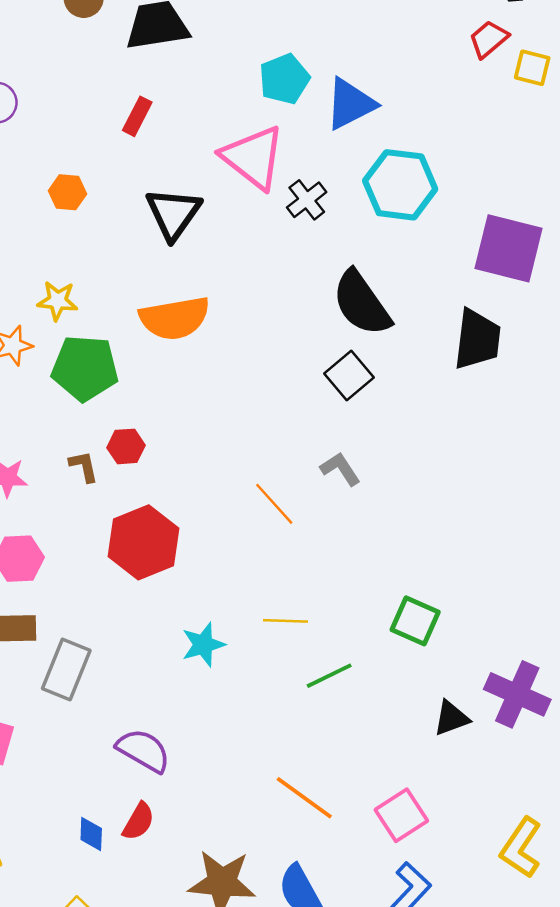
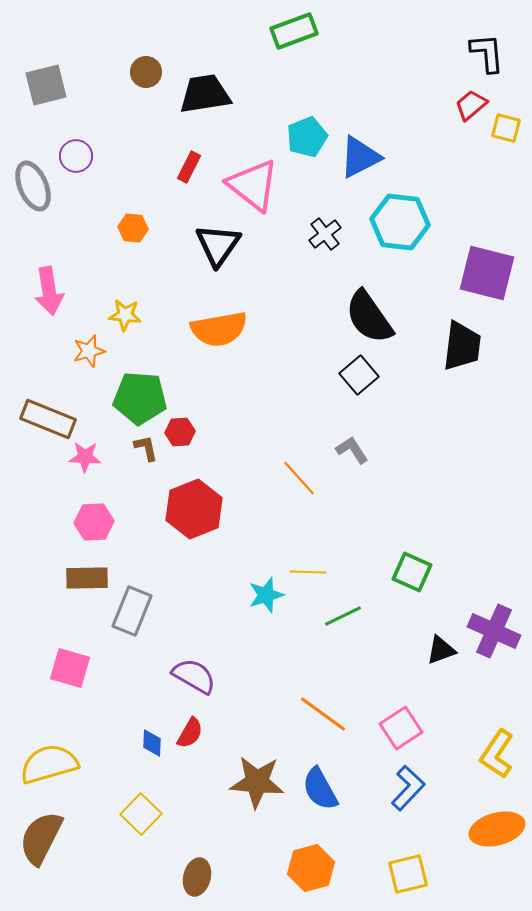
pink triangle: (253, 157) -> (253, 185), moved
green pentagon: (85, 368) -> (140, 398), moved
cyan star: (203, 645) -> (266, 595), moved

